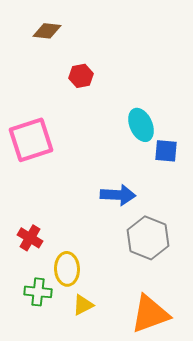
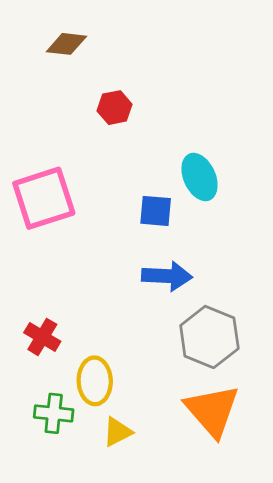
blue square: (166, 151) -> (156, 211), moved
orange triangle: (150, 314) -> (212, 411), moved, turned -51

